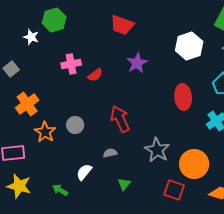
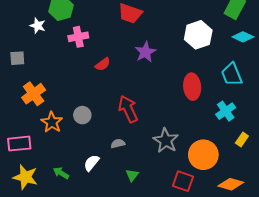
pink cross: (71, 64) -> (78, 37), moved
gray square: (11, 69) -> (17, 58), turned 35
green arrow: (60, 190) -> (61, 173), moved

